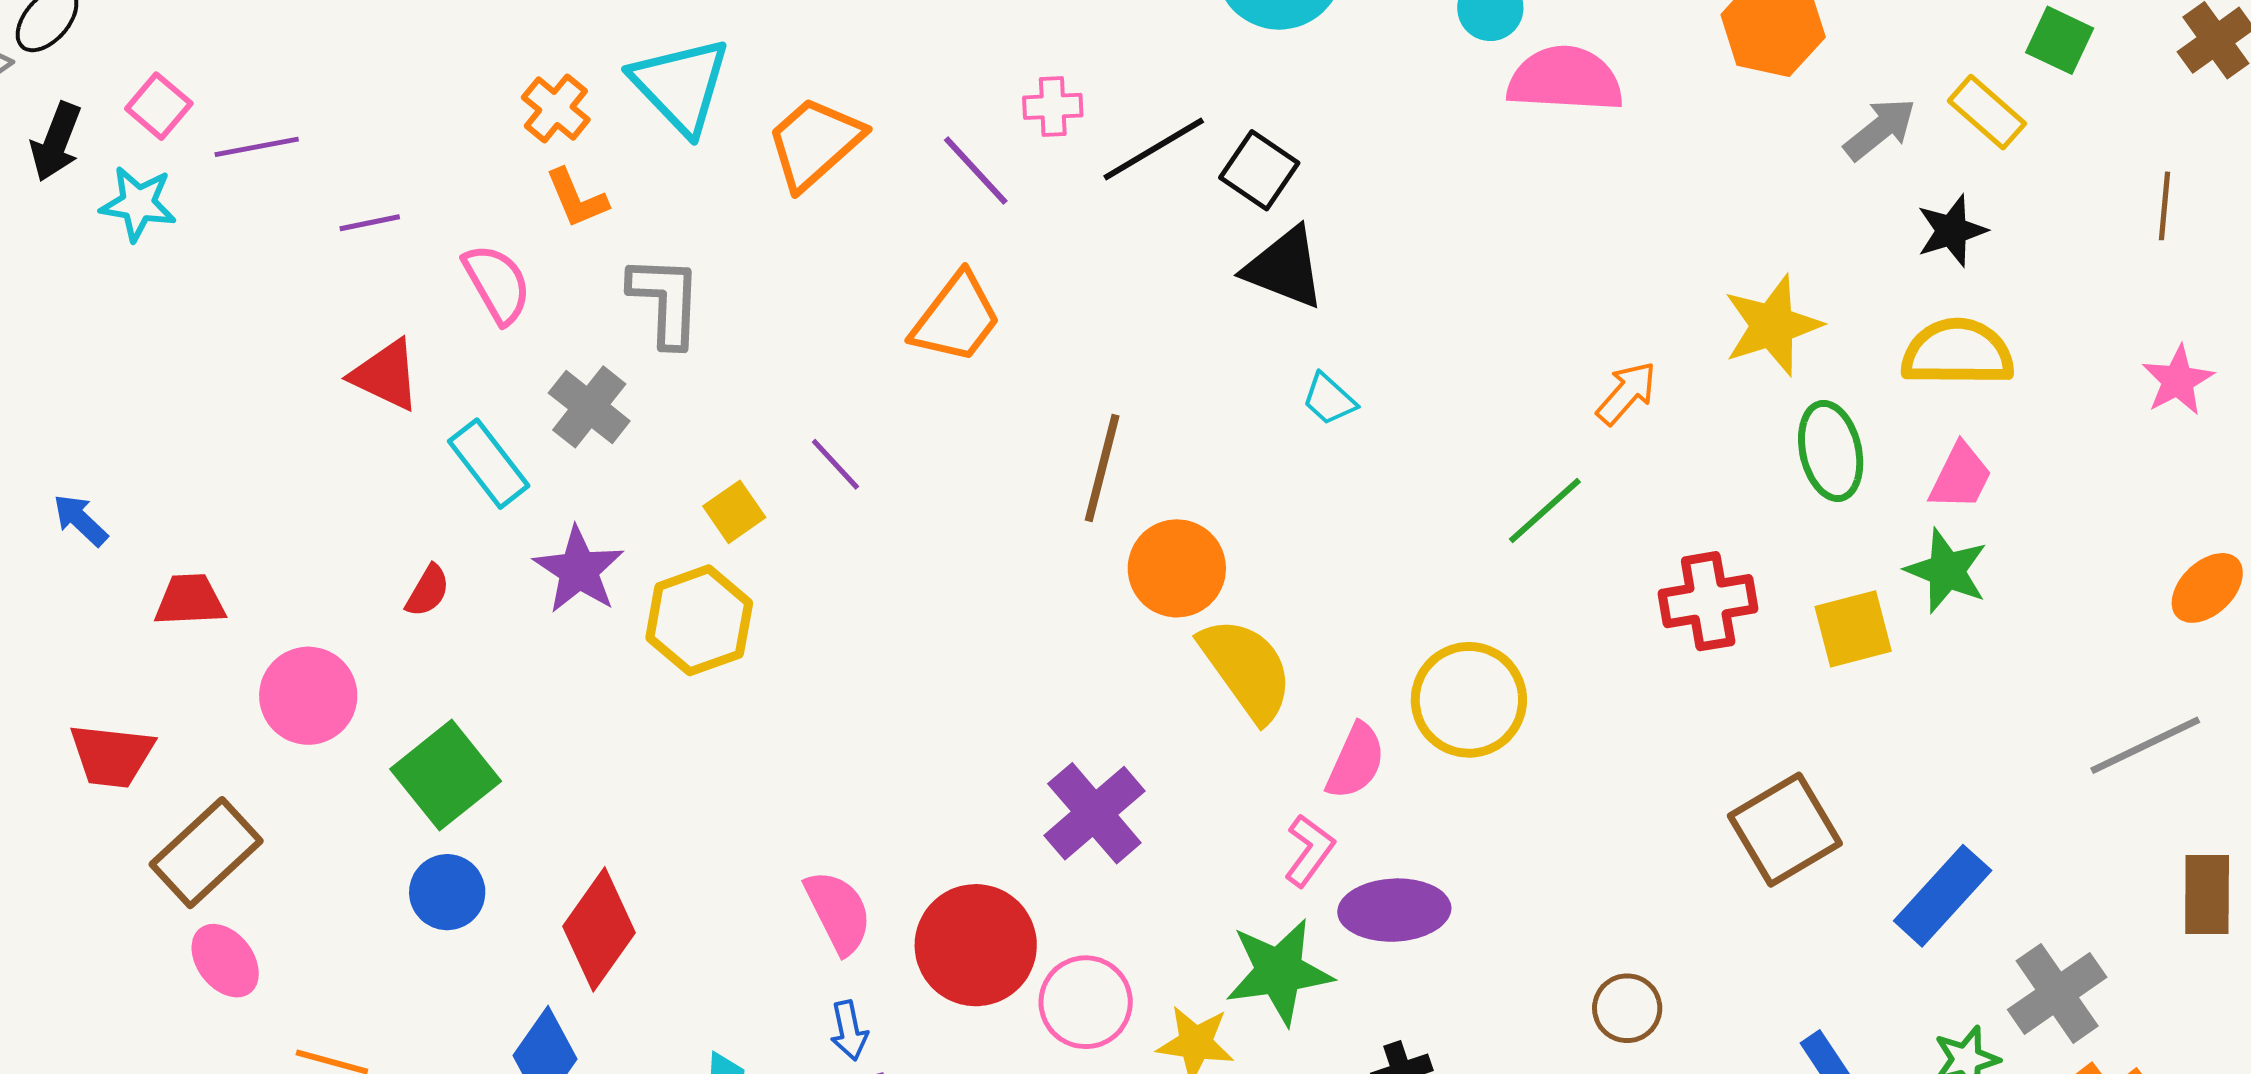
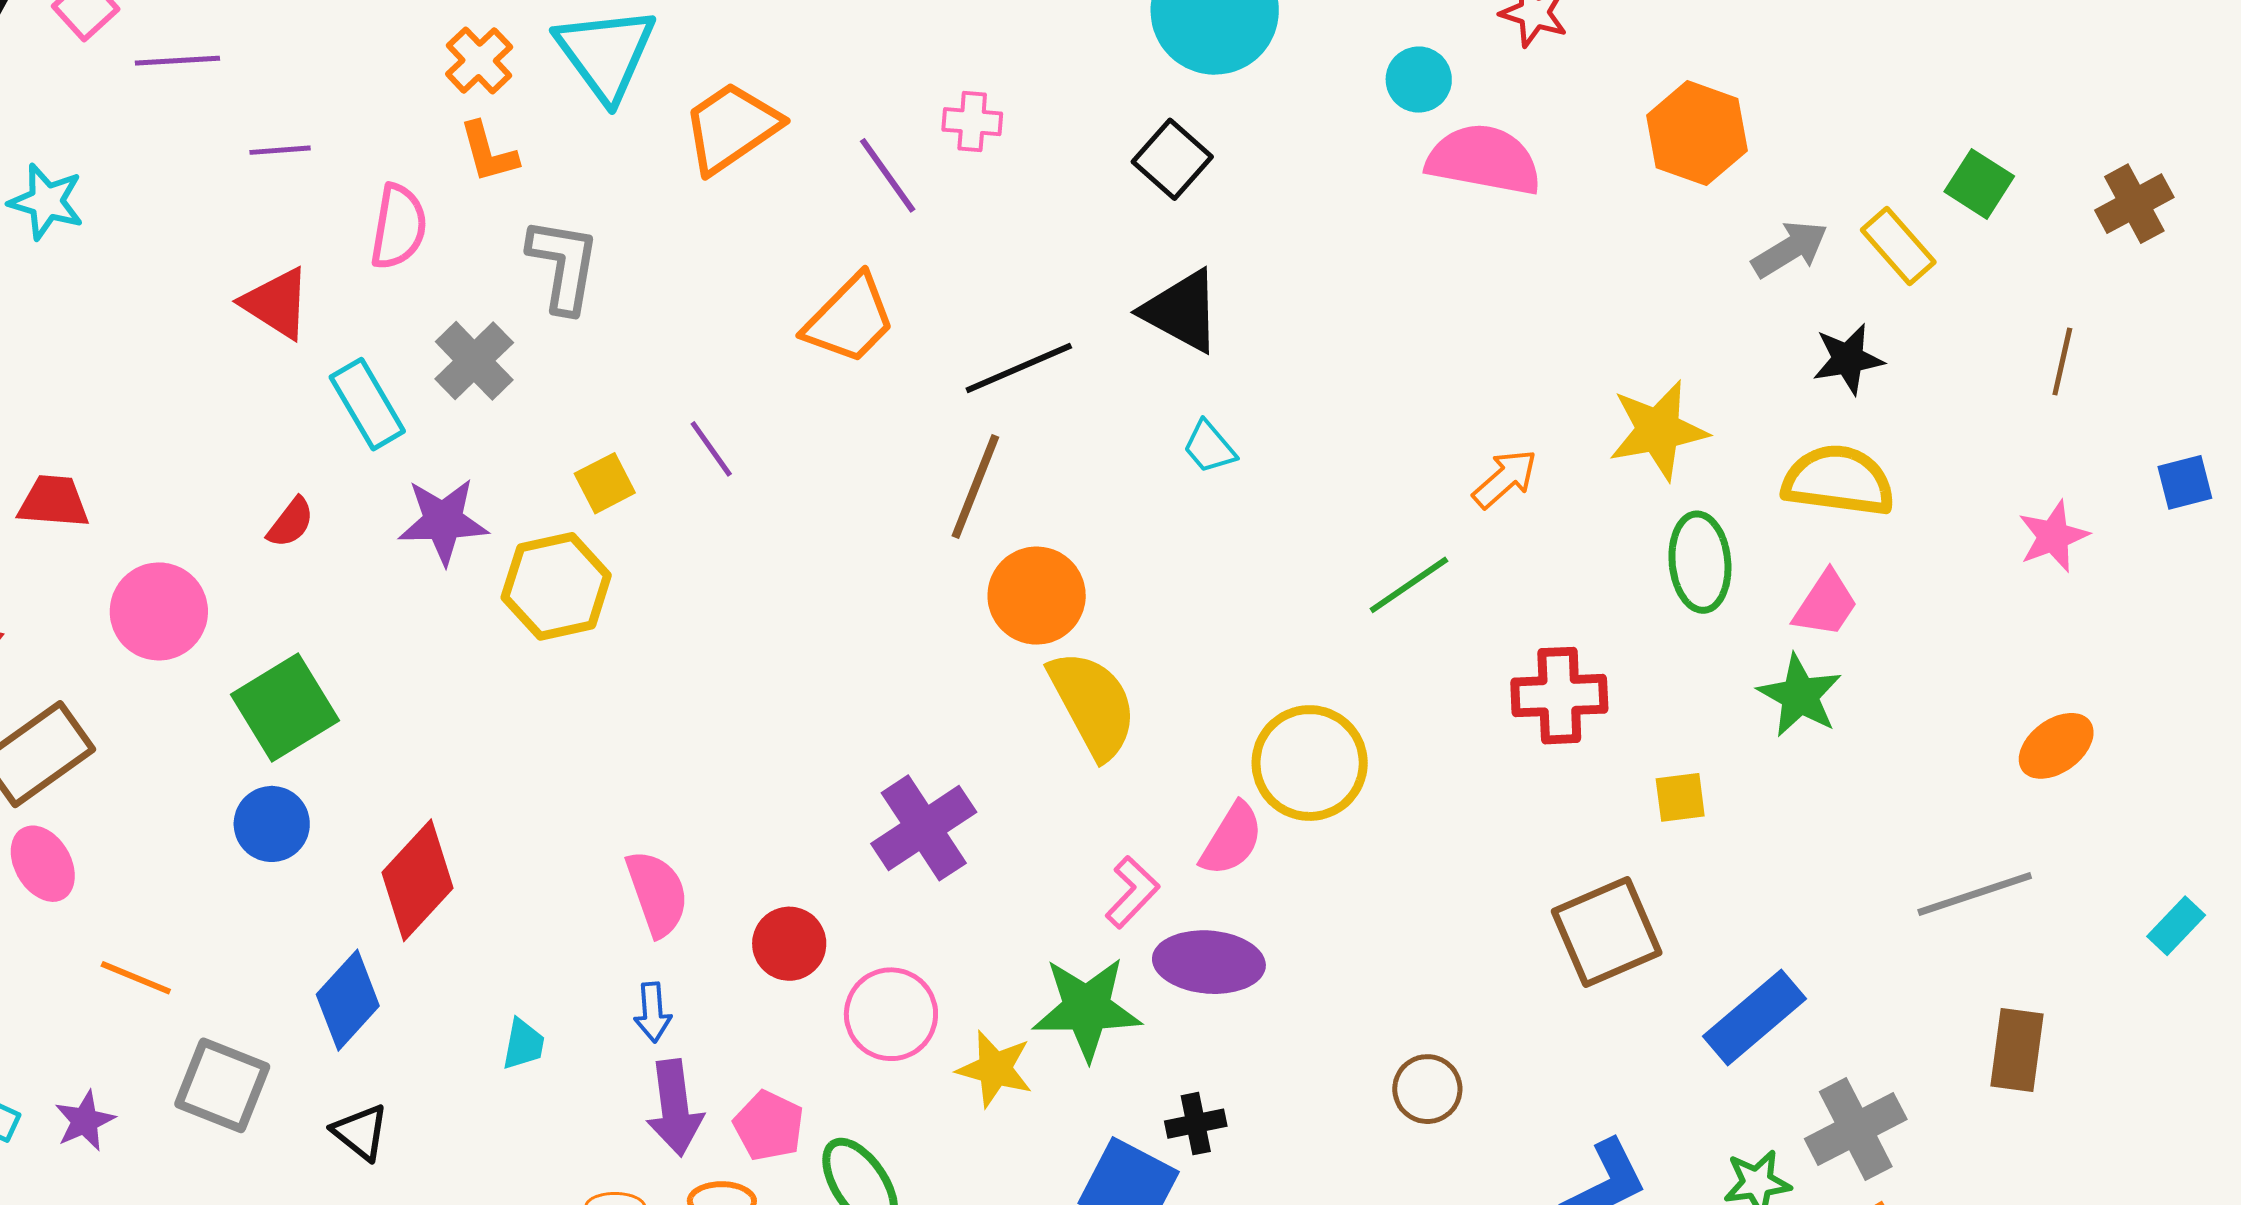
black line: (1154, 149) -> (1019, 368), moved
black square: (1259, 170) -> (1172, 159), moved
cyan star: (138, 204) -> (46, 202), moved
pink semicircle: (497, 284) -> (398, 227), turned 32
purple star: (579, 570) -> (443, 521), turned 30
yellow square: (1853, 629) -> (1680, 797), moved, size x0.7
pink semicircle: (1356, 761) -> (1232, 839), moved
red circle: (976, 945) -> (789, 944), size x0.6

